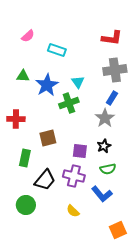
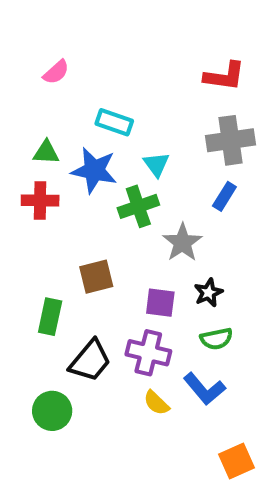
cyan rectangle: (57, 50) -> (114, 122), moved
blue star: (47, 85) -> (94, 170), turned -30
gray star: (105, 118) -> (182, 242), moved
red cross: (16, 119) -> (40, 200), moved
yellow semicircle: (73, 211) -> (156, 403), moved

